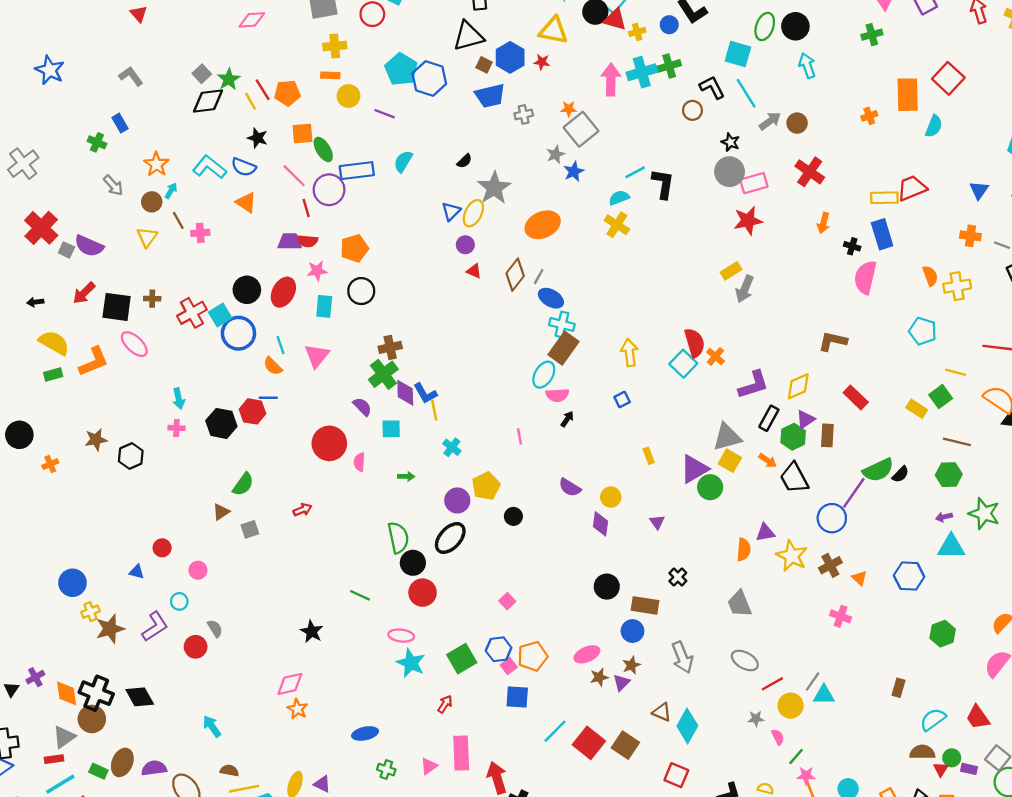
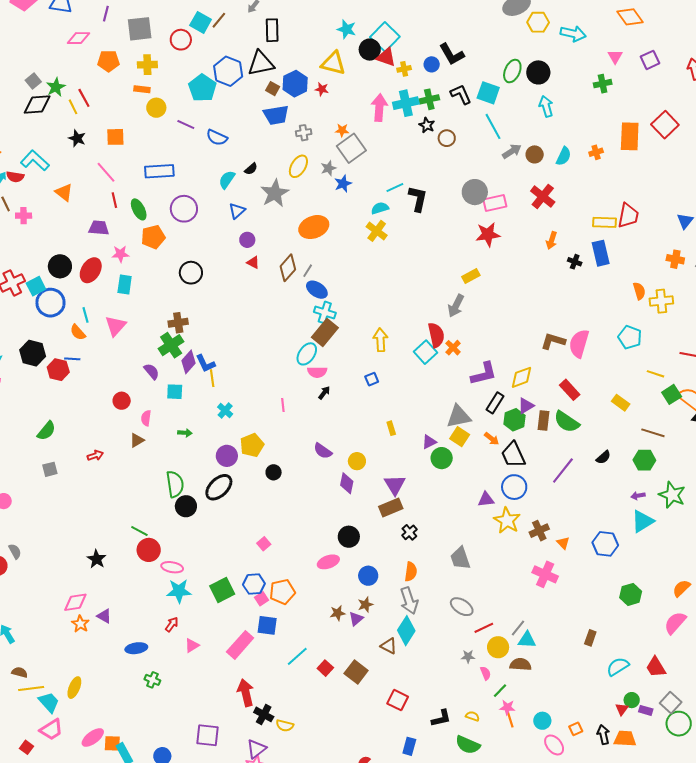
blue hexagon: (429, 78) -> (228, 71), moved
black L-shape: (712, 87) -> (461, 94), moved
orange pentagon: (287, 93) -> (108, 61), moved
cyan semicircle: (934, 126) -> (564, 156), moved
black star: (730, 142) -> (427, 125), moved
green ellipse: (323, 149) -> (139, 209), moved
cyan semicircle: (403, 161) -> (227, 180), moved
blue semicircle: (244, 167) -> (217, 138), moved
red trapezoid: (912, 188) -> (628, 216), turned 120
purple circle: (329, 190) -> (184, 209), moved
yellow ellipse: (473, 213) -> (298, 166), moved
red semicircle: (307, 241) -> (15, 177), moved
pink semicircle: (865, 277) -> (579, 344), moved
gray arrow: (745, 289) -> (456, 306), moved
black circle: (361, 291) -> (191, 273), moved
purple diamond: (405, 393) -> (189, 362), turned 40
green square: (941, 397) -> (672, 394), moved
black hexagon: (221, 423) -> (33, 353), moved
red circle: (329, 443) -> (122, 401), size x0.6
purple triangle: (694, 469) -> (429, 442), size x0.6
green semicircle: (878, 470) -> (567, 422), moved, turned 56
brown triangle: (221, 512) -> (137, 440), moved
blue circle: (832, 518) -> (514, 487), moved
purple triangle: (657, 522) -> (395, 485), size x1.6
cyan triangle: (951, 547) -> (643, 521), turned -35
orange semicircle: (744, 550) -> (411, 572), moved
red circle: (423, 593) -> (149, 550), moved
brown rectangle: (645, 605) -> (391, 508), moved, turned -35
pink cross: (841, 616) -> (545, 574), size x1.4
pink ellipse: (587, 654) -> (328, 562), moved
cyan star: (411, 663) -> (179, 591), turned -30
red arrow: (445, 704) -> (172, 624), moved
cyan diamond: (687, 726) -> (406, 631), moved
red square: (589, 743) -> (325, 668), size x0.6
brown semicircle: (922, 752) -> (521, 664), moved
pink rectangle: (461, 753) -> (240, 645), moved, turned 40
pink triangle: (429, 766) -> (192, 645), moved
purple triangle: (322, 784) -> (104, 616), moved

